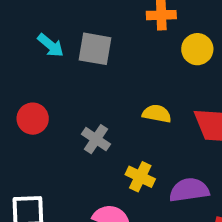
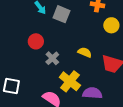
red circle: (33, 119) -> (36, 41), moved
yellow cross: (140, 177) -> (70, 81), size x1.5

